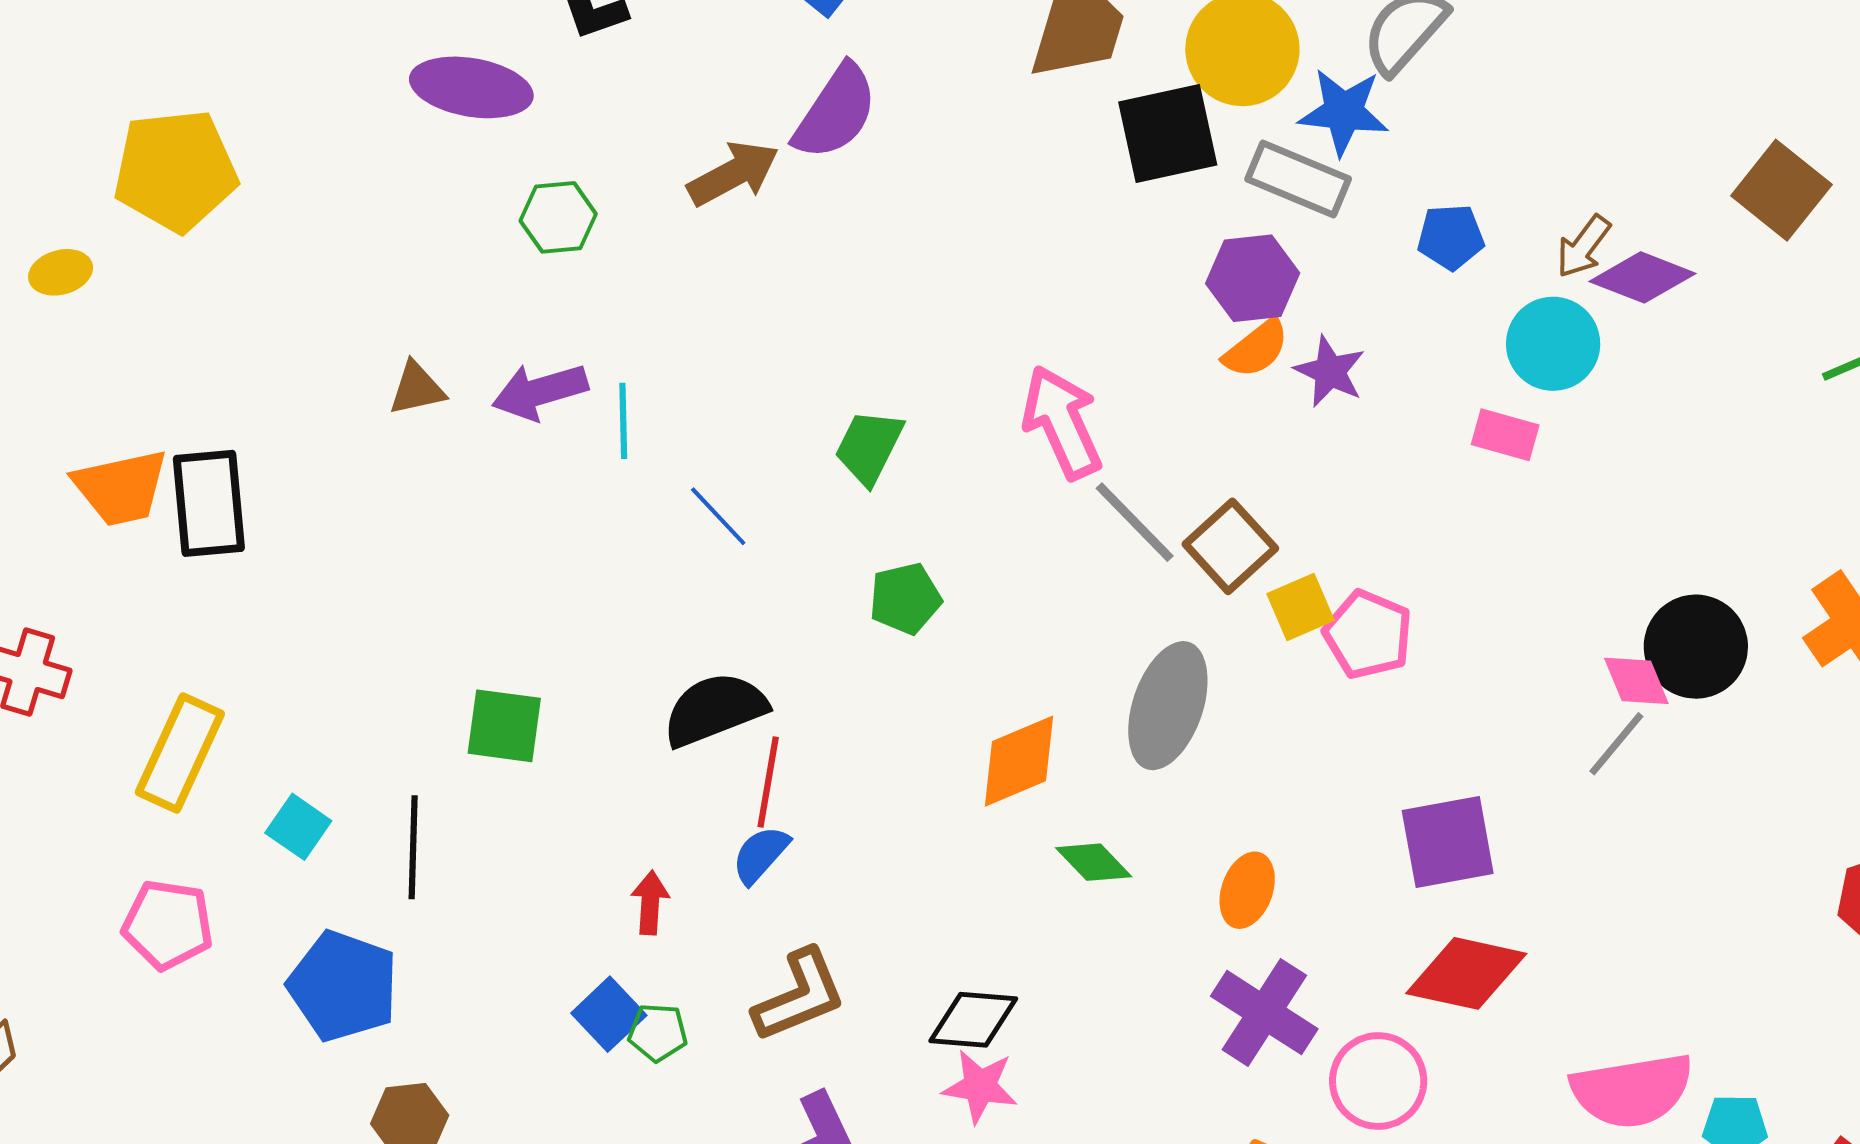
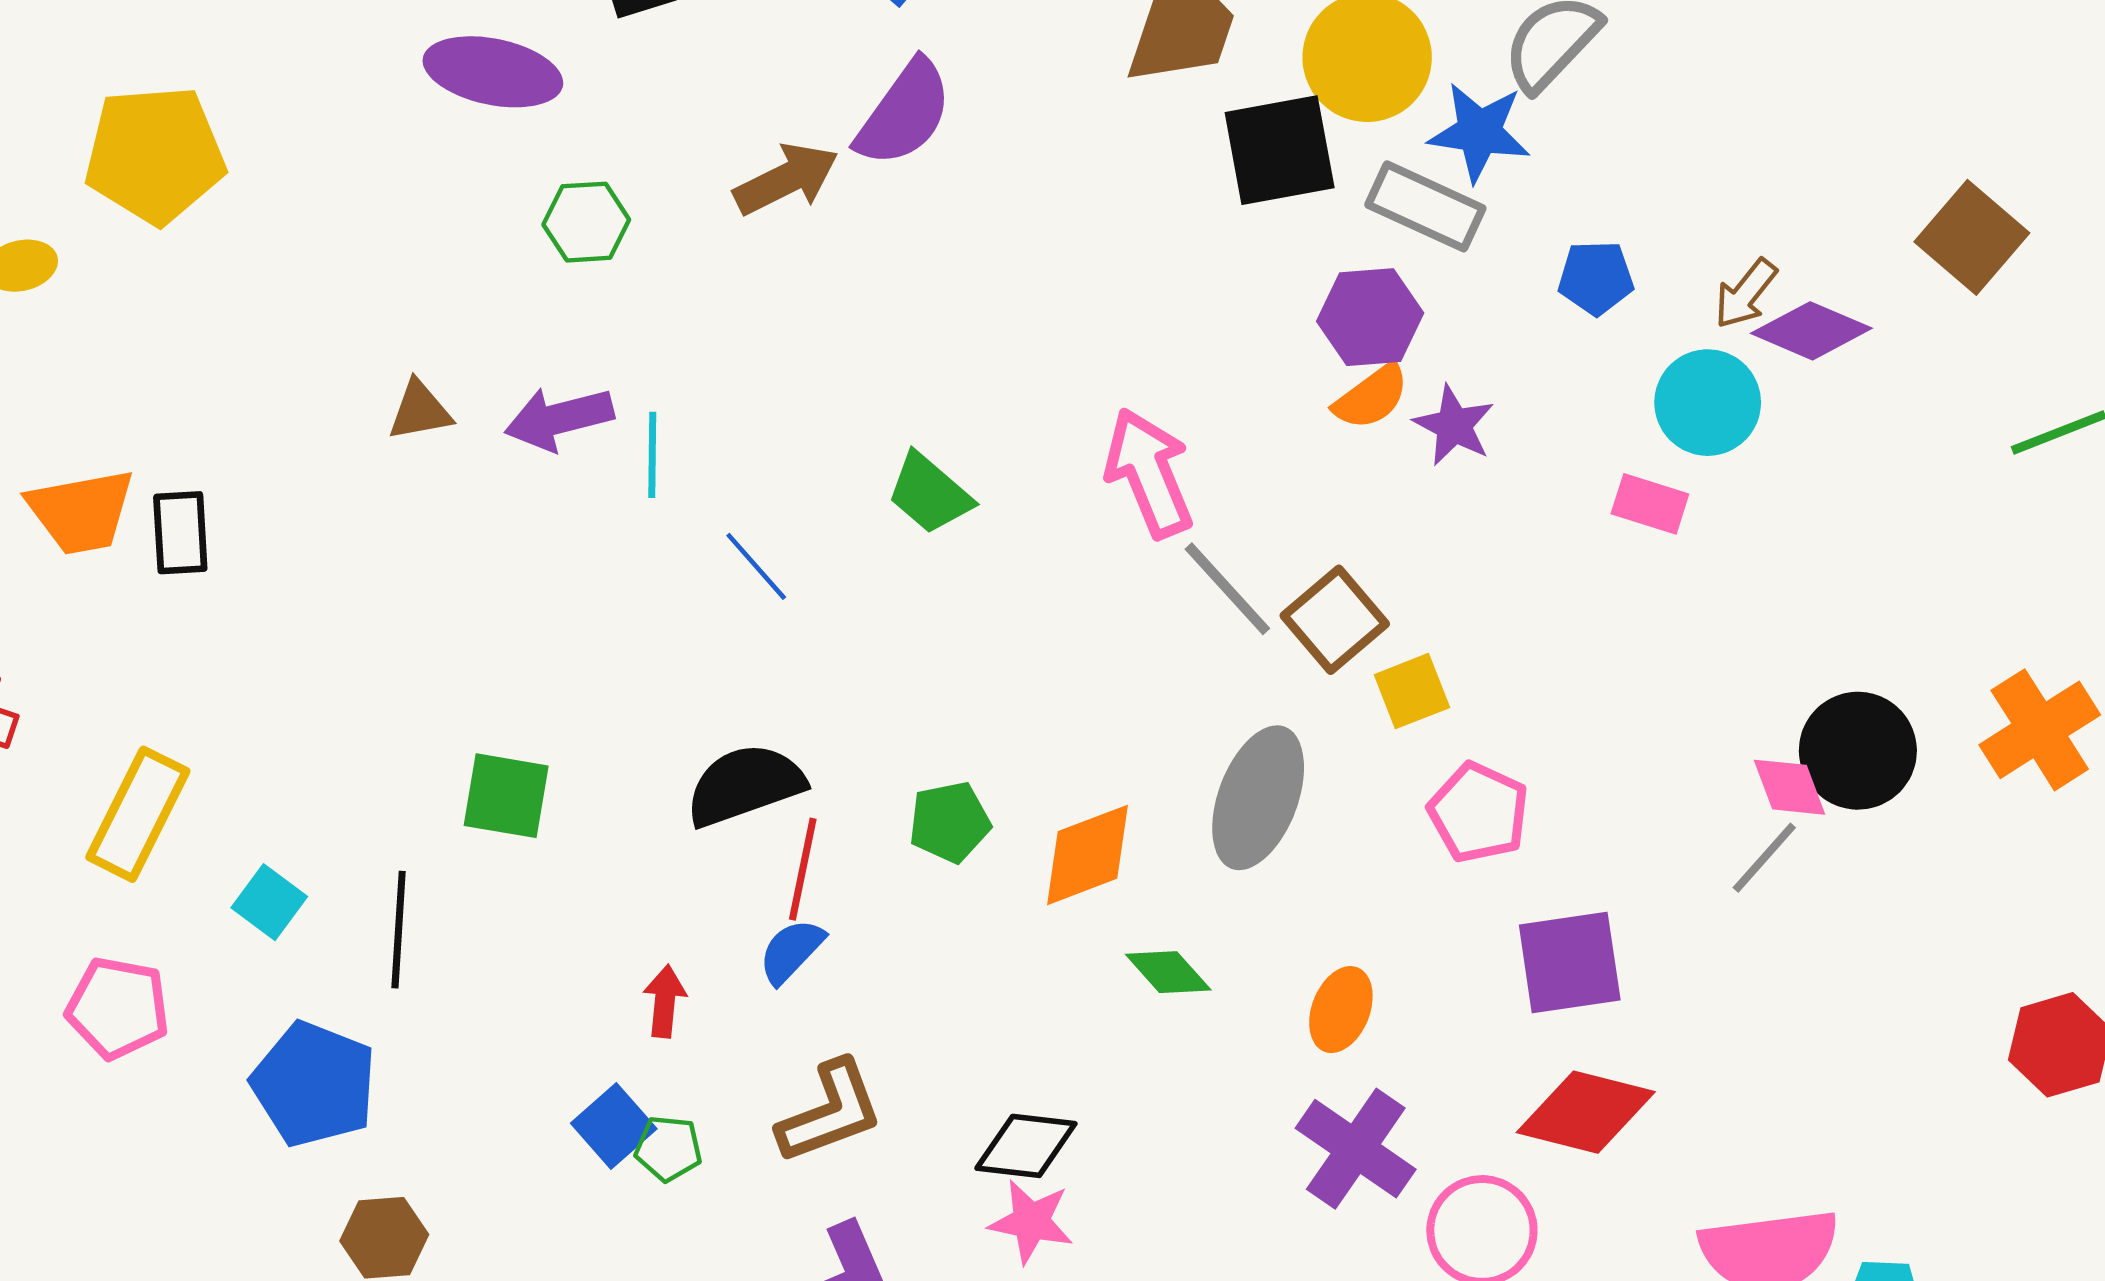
green trapezoid: (869, 447) -> (929, 494), turned -78
black rectangle: (209, 503) -> (180, 533), size x0.7
green pentagon: (905, 598) -> (950, 822), moved
pink pentagon: (1368, 634) -> (1479, 813), moved

